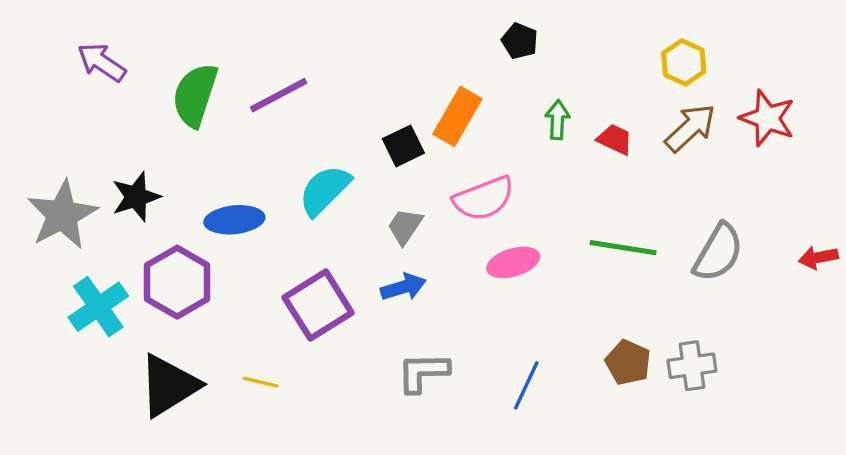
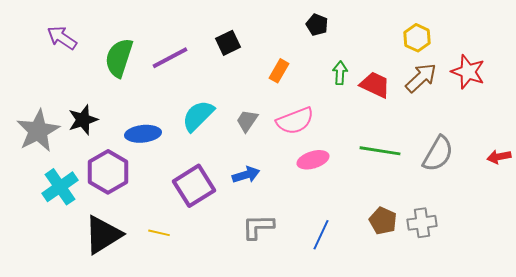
orange rectangle: (457, 116) -> (279, 71), size x0.7
red trapezoid: (615, 139) -> (375, 85), size x1.4
black square: (403, 146) -> (228, 43), moved
gray trapezoid: (405, 226) -> (247, 121), moved

